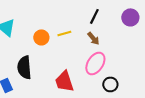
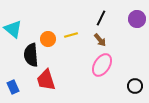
black semicircle: (24, 67) -> (31, 55), moved
red trapezoid: (64, 81) -> (46, 80), moved
black circle: (110, 84) -> (135, 86), moved

